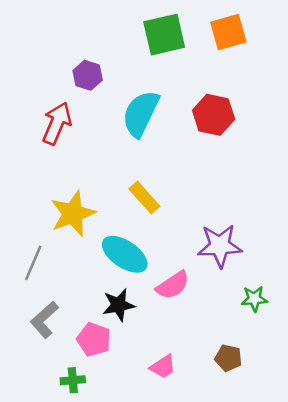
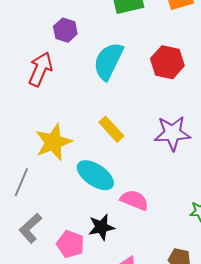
purple star: (220, 246) -> (172, 133), moved
pink semicircle: (173, 285) -> (134, 200), turned -124
black star: (118, 305) -> (101, 227), moved

